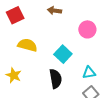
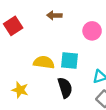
yellow semicircle: (27, 45) -> (44, 62), moved
cyan square: (63, 54) -> (69, 60), turned -30

